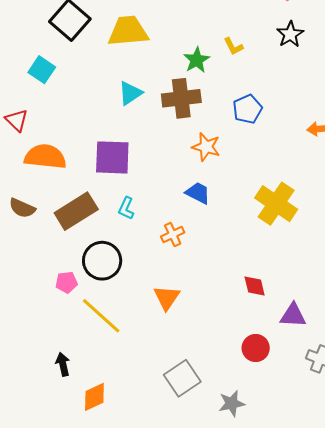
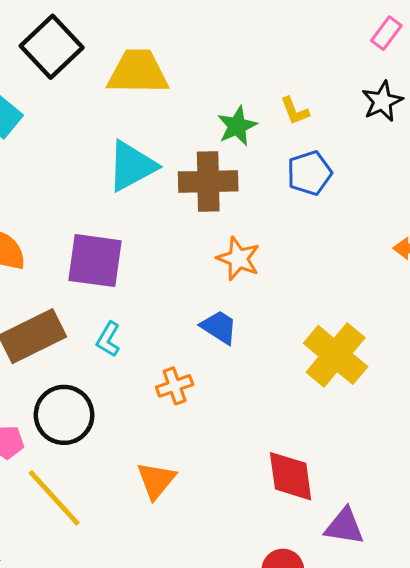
cyan triangle: (130, 93) -> (132, 166), size x1.4
blue pentagon: (247, 109) -> (309, 173), moved
red diamond: (255, 286) -> (291, 476), size x1.5

